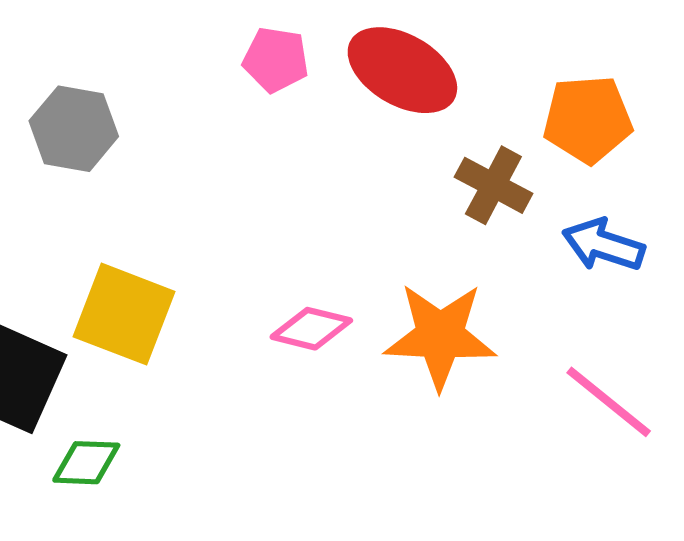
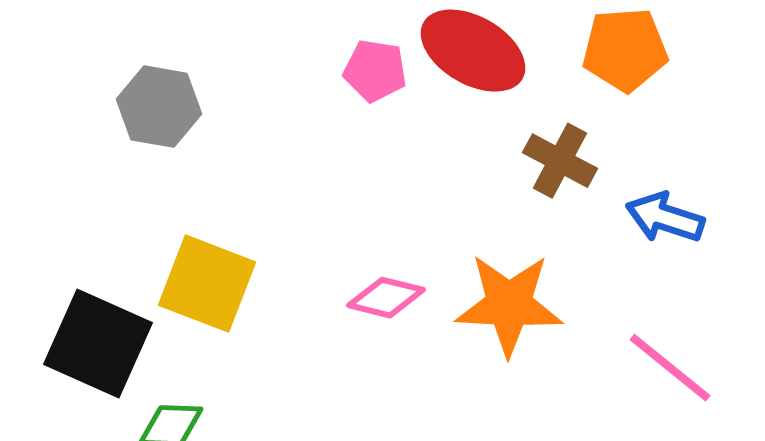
pink pentagon: (276, 60) -> (375, 71), moved
orange pentagon: (588, 119) -> (625, 50), moved

